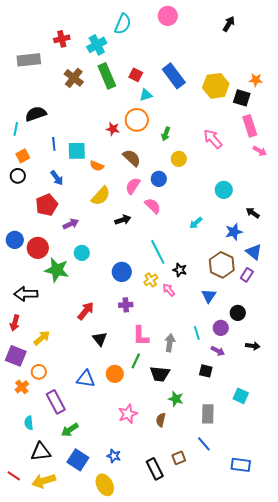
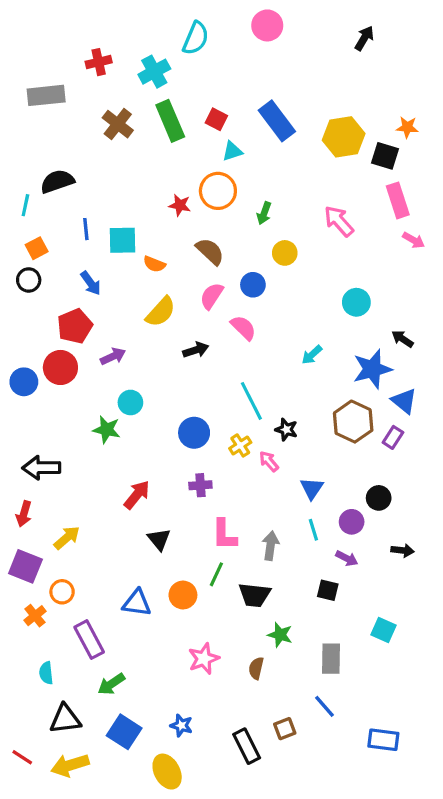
blue star: (234, 232) -> (372, 369), size x1.4
red circle: (38, 248) -> (60, 367), moved
green star: (57, 270) -> (107, 430), moved, size x0.7
blue triangle: (209, 296) -> (312, 488), moved

